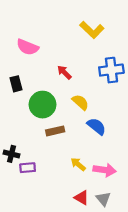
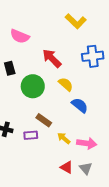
red arrow: (64, 72) -> (52, 58), size x1.5
brown rectangle: (55, 131) -> (44, 120), moved, turned 49
purple rectangle: (28, 168) -> (31, 135), moved

